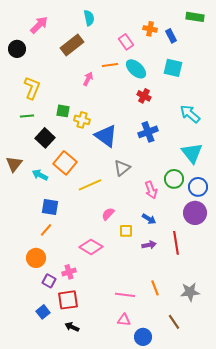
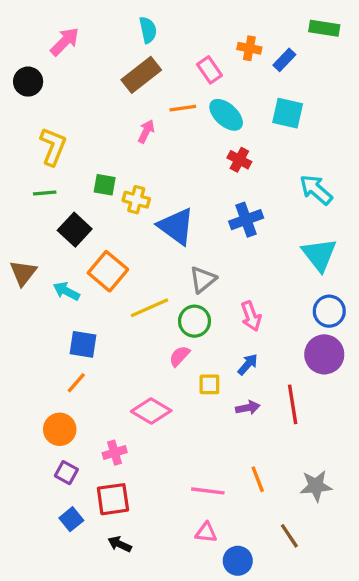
blue rectangle: (171, 36) -> (284, 60), turned 72
brown rectangle: (72, 45) -> (141, 75), moved
green circle: (174, 179) -> (194, 321), moved
blue arrow: (149, 219) -> (248, 364), turned -80
purple square: (49, 281) -> (66, 473), moved

